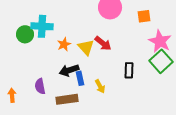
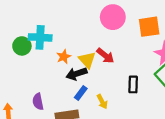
orange square: (144, 16) -> (149, 27), size x1.5
black arrow: (69, 70) -> (76, 74), moved
blue rectangle: (80, 78) -> (81, 93), turned 48

